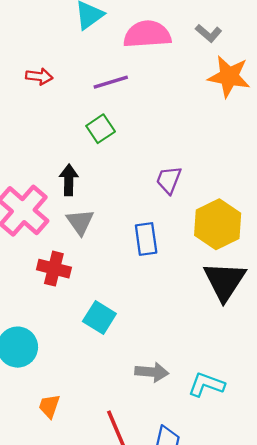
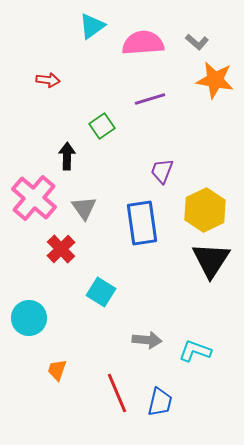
purple line: (111, 82) -> (150, 99), moved
black arrow: (69, 180) -> (67, 156), moved
blue rectangle: (146, 239) -> (142, 223), size x1.5
red cross: (54, 269) -> (61, 249), turned 32

